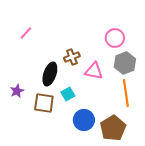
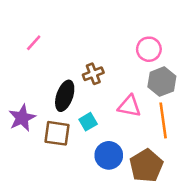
pink triangle: (94, 71) -> (129, 106), moved
purple star: (17, 91) -> (22, 118), size x1.5

